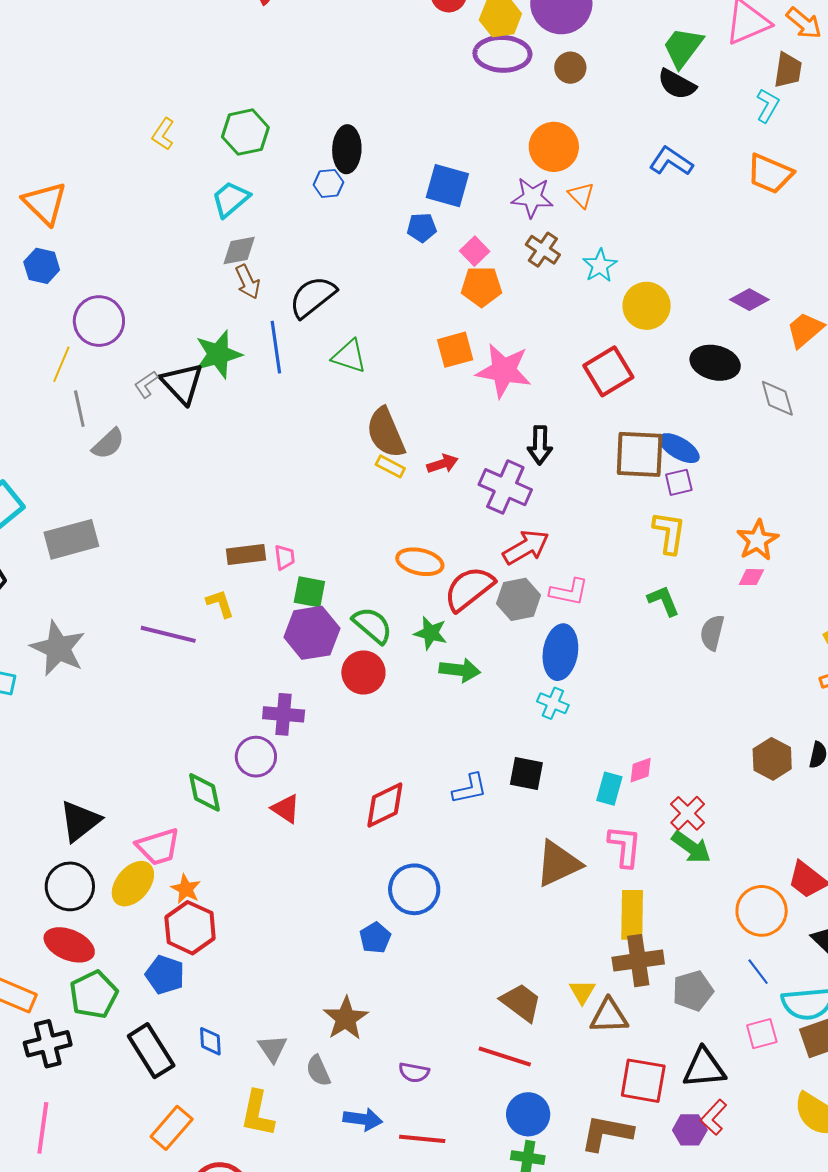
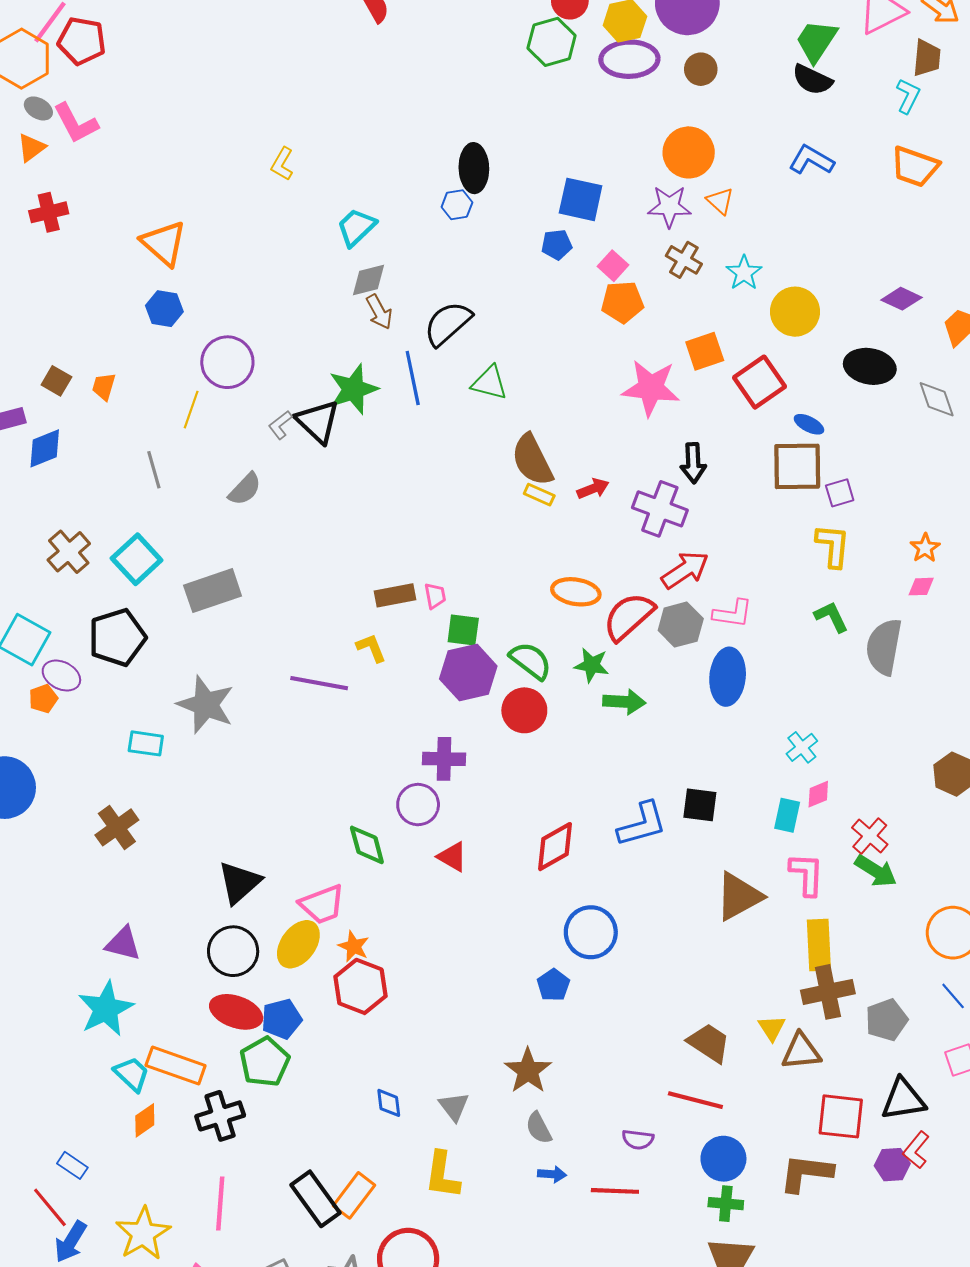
green hexagon: (245, 132) -> (552, 42), moved
orange square: (455, 350) -> (705, 351), moved
gray line: (79, 409) -> (154, 470), moved
blue ellipse: (679, 448) -> (809, 424), moved, size x0.7
orange star: (757, 540) -> (925, 548), size x0.7
gray semicircle: (712, 633) -> (884, 647), size x1.5
cyan cross: (553, 703) -> (802, 747), moved, turned 32
blue L-shape: (470, 789) -> (642, 824), size x1.4
blue pentagon: (165, 975) -> (282, 1019), moved, turned -30
black rectangle: (151, 1051) -> (316, 1199), moved
gray semicircle: (318, 1071) -> (539, 1128), moved
purple semicircle: (414, 1072) -> (638, 1140), moved
blue arrow: (363, 1119) -> (552, 1174), size x0.7

